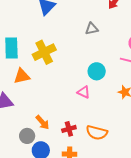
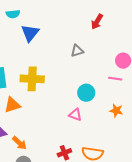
yellow cross: (44, 52) -> (32, 79), turned 35
orange arrow: (42, 122) -> (19, 143), moved

